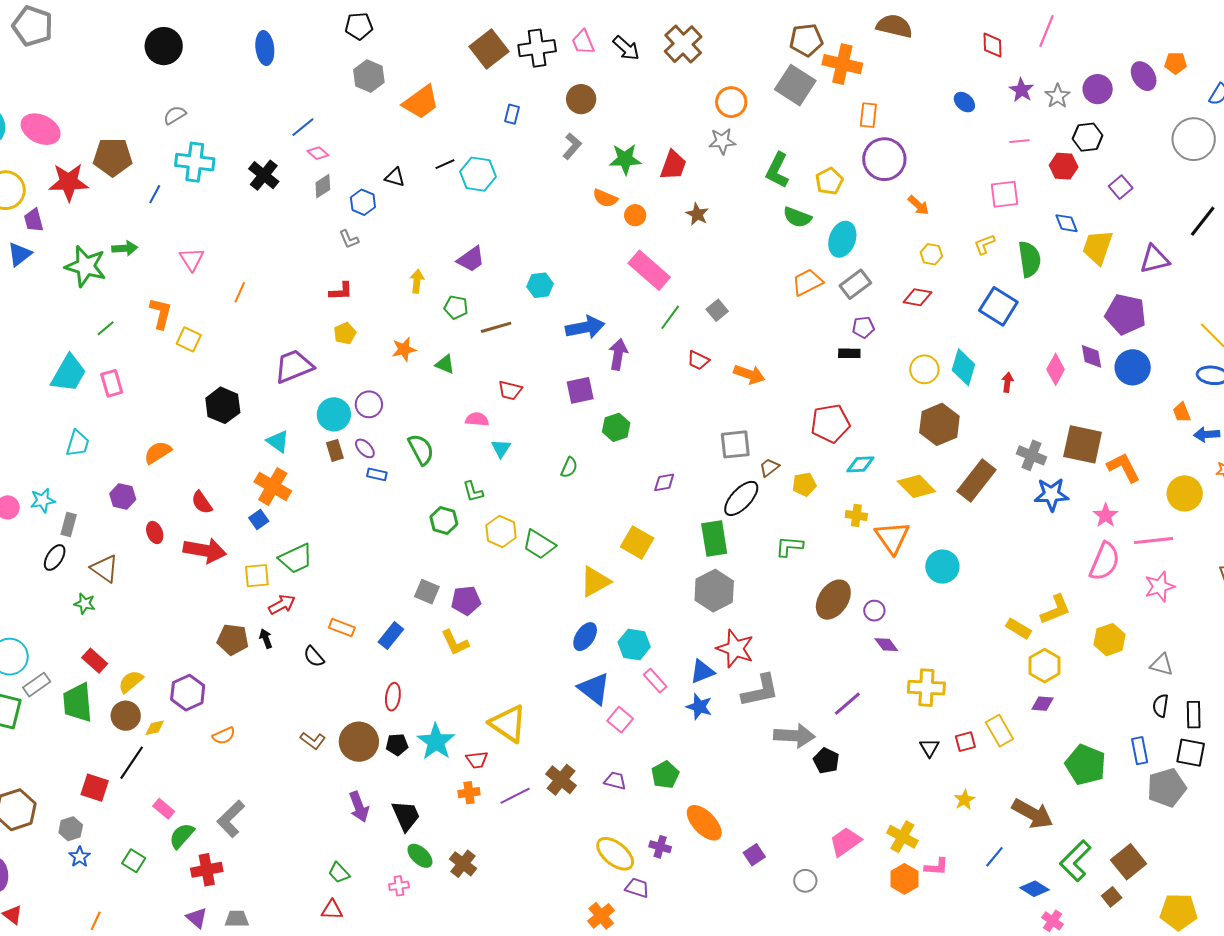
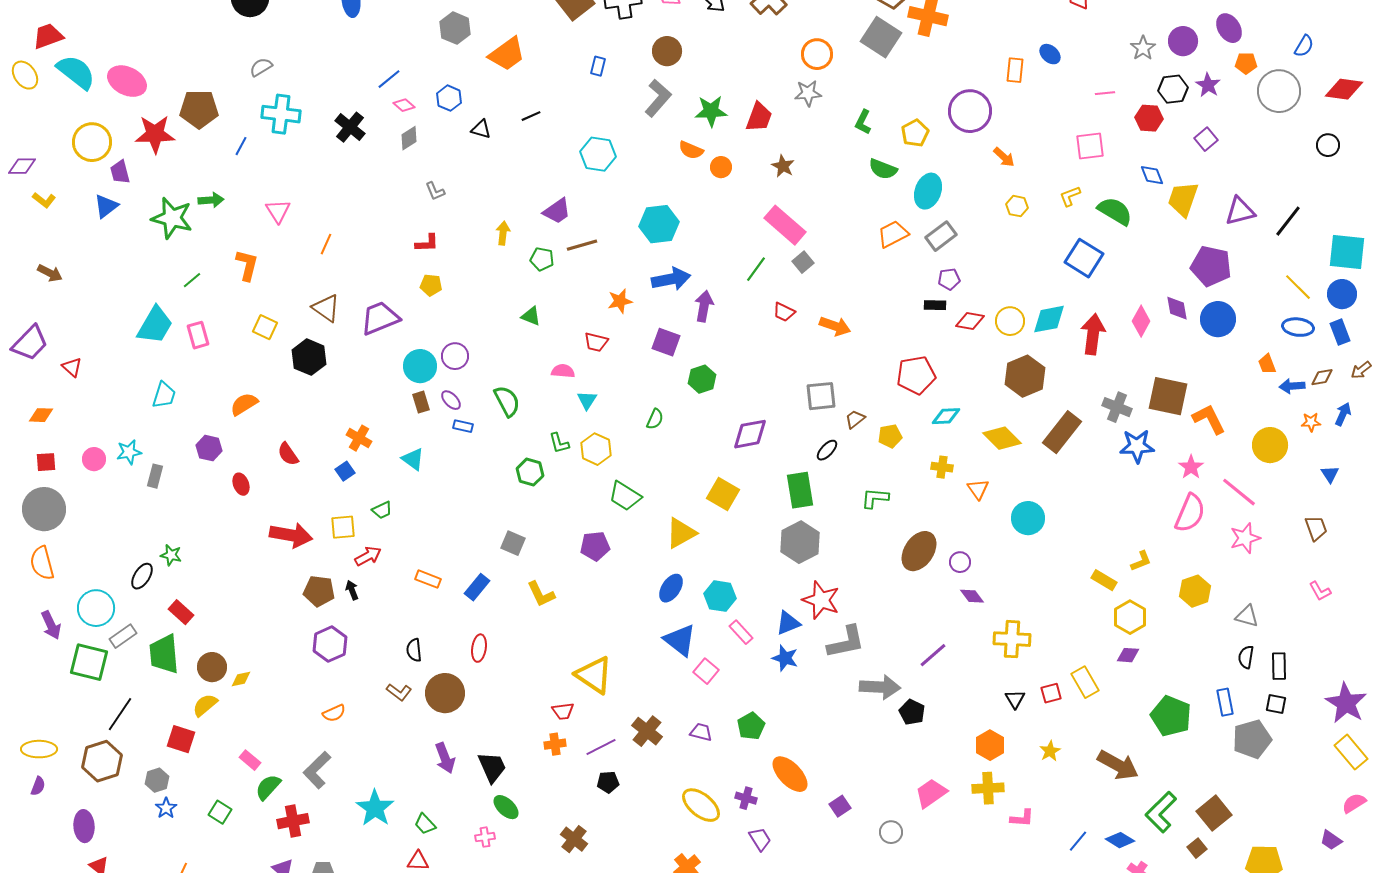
orange pentagon: (1176, 63) -> (1246, 63), moved
purple star: (1021, 90) -> (1208, 85), moved
orange rectangle: (868, 115) -> (1015, 70), moved
gray L-shape: (572, 146) -> (658, 98), size x1.4
green L-shape: (777, 170) -> (863, 122), size x0.7
cyan hexagon: (478, 174) -> (598, 154), moved
blue hexagon: (363, 202) -> (449, 98), moved
black line: (1203, 221) -> (1288, 221), moved
green semicircle: (1029, 259) -> (1115, 211), turned -51
pink rectangle: (649, 270) -> (785, 225), moved
cyan hexagon: (540, 285) -> (659, 224), moved, size x1.5
red diamond: (917, 297) -> (970, 321), moved
brown line: (496, 327) -> (582, 245), moved
yellow pentagon: (345, 333) -> (431, 285), turned 30
yellow square: (189, 339) -> (265, 327), moved
orange star: (404, 349) -> (620, 301), moved
cyan diamond: (963, 367) -> (1049, 319), turned 63
red arrow: (1007, 382) -> (1093, 334), size x2.0
purple square: (580, 390) -> (666, 342), turned 32
cyan triangle: (278, 441) -> (413, 459), moved
purple diamond: (664, 482) -> (750, 434), size x1.6
orange cross: (273, 486) -> (359, 438), size x0.7
black ellipse: (741, 498) -> (827, 450), size x0.6
yellow hexagon: (501, 531) -> (596, 449), moved
orange triangle: (892, 537) -> (978, 489), size x0.6
pink line: (1154, 540) -> (1239, 492), turned 45
red arrow: (205, 550) -> (291, 535), moved
black ellipse: (55, 558) -> (142, 576), moved
green trapezoid: (296, 559) -> (382, 510), size x0.6
brown triangle: (105, 569) -> (326, 308), moved
purple pentagon: (466, 601) -> (595, 546), moved
yellow L-shape: (1056, 610) -> (1141, 561), size x0.7
black semicircle: (314, 657) -> (414, 650), moved, turned 35
yellow semicircle: (131, 682) -> (205, 705), moved
purple hexagon: (188, 693) -> (330, 644), moved
orange semicircle: (224, 736) -> (334, 713), moved
cyan star: (436, 742) -> (375, 808), moved
black pentagon: (397, 745) -> (608, 782), moved
black square: (1191, 753) -> (1276, 704), size x0.7
black line: (132, 763) -> (120, 714), moved
yellow cross: (902, 837) -> (988, 788), turned -32
blue line: (994, 857) -> (1078, 841), moved
brown cross: (463, 864) -> (574, 839), moved
orange hexagon: (904, 879) -> (990, 745), moved
purple trapezoid: (637, 888) -> (760, 839), moved, turned 40

